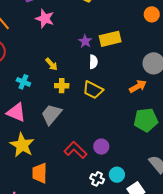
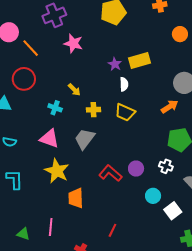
yellow arrow: (51, 64) -> (74, 90), moved
white cross: (97, 179) -> (166, 166), moved

